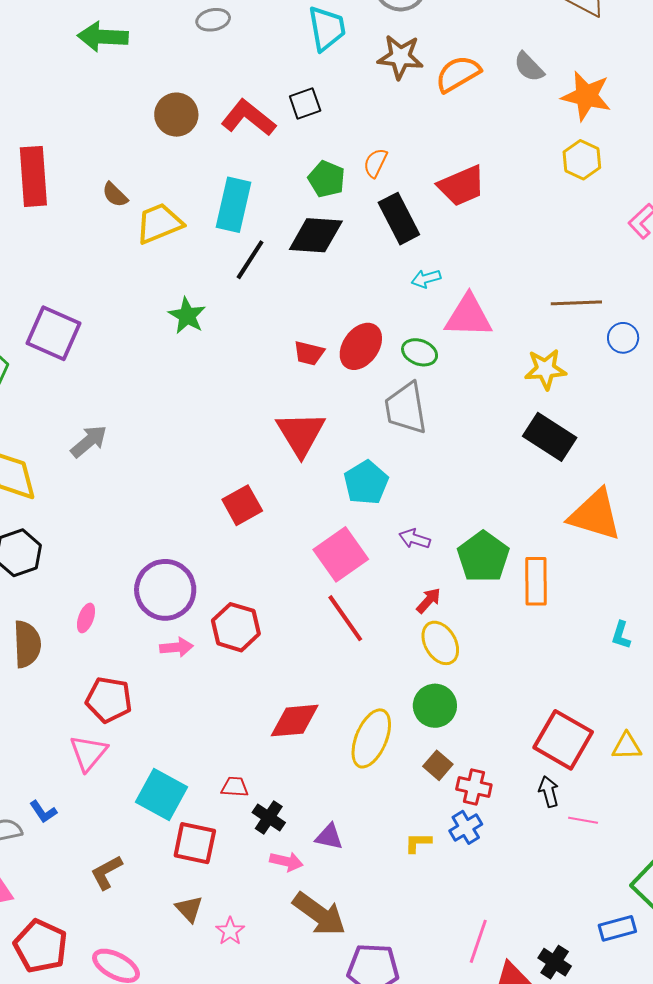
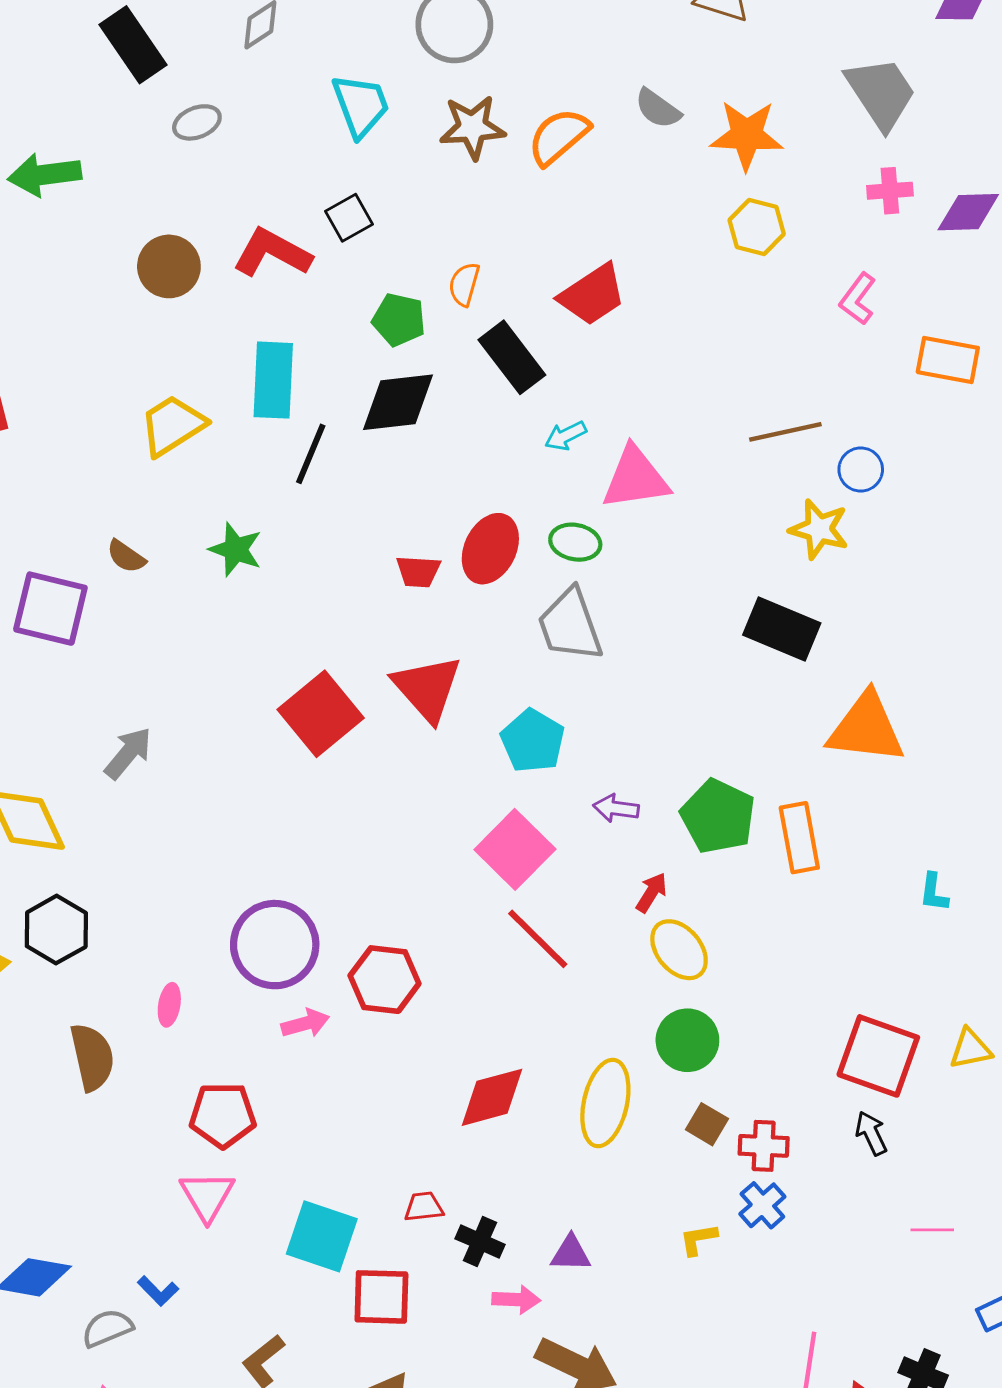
brown semicircle: (115, 195) -> (126, 556), moved
yellow star: (545, 369) -> (819, 529), moved, turned 30
red square: (242, 505) -> (321, 714), moved, size x1.4
pink line: (583, 820) -> (932, 1230), moved

